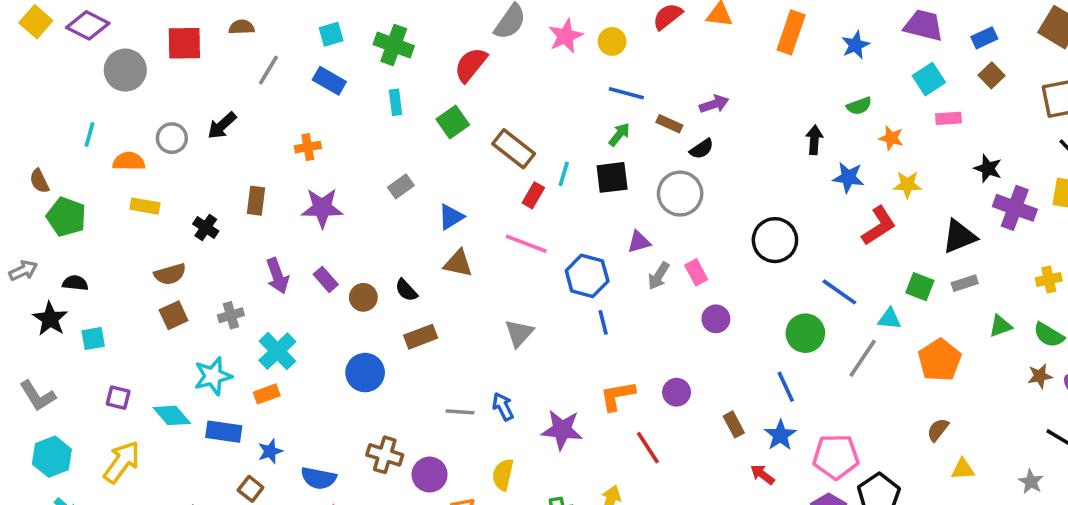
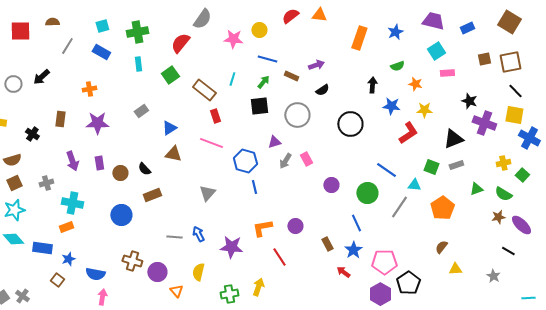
orange rectangle: (791, 32) -> (359, 38), moved
pink star: (566, 36) -> (233, 39), moved, turned 30
green cross: (394, 45) -> (137, 32), turned -30
brown square: (992, 75) -> (484, 59), moved, turned 32
black semicircle: (702, 149) -> (322, 90), moved
cyan line: (564, 174) -> (232, 79), moved
red rectangle: (533, 195) -> (215, 116), turned -48
black circle: (775, 240) -> (350, 124), moved
purple rectangle: (326, 279) -> (99, 163), turned 32
purple circle: (716, 319) -> (331, 185), moved
cyan cross: (277, 351) -> (72, 203), turned -35
cyan star: (213, 376) -> (14, 210), moved

